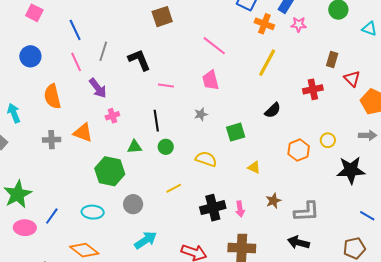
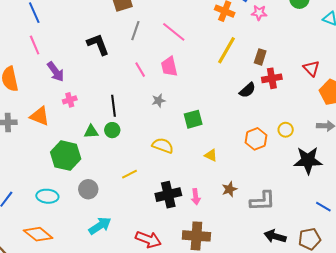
gray line: (103, 51) -> (135, 31), moved
brown rectangle: (332, 59) -> (260, 57), moved
pink line: (166, 85) -> (140, 70), moved, turned 49
black semicircle: (273, 110) -> (247, 90), moved
green circle: (166, 147) -> (112, 130), moved
black arrow: (299, 243) -> (275, 236), moved

